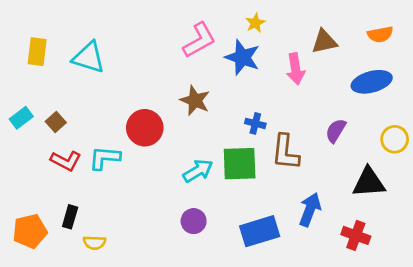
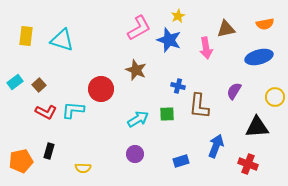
green square: (240, 164) -> (167, 114), size x0.6
blue rectangle: (260, 231) -> (181, 161), size x0.6
yellow semicircle: (94, 243) -> (83, 168), moved

